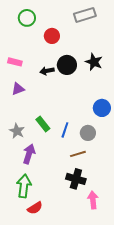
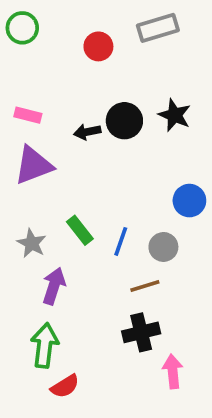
green circle: (27, 18) -> (22, 28), moved
red circle: (52, 36) -> (98, 46), moved
purple triangle: (18, 89) -> (33, 165), size x1.6
black cross: (76, 179) -> (141, 332), turned -30

